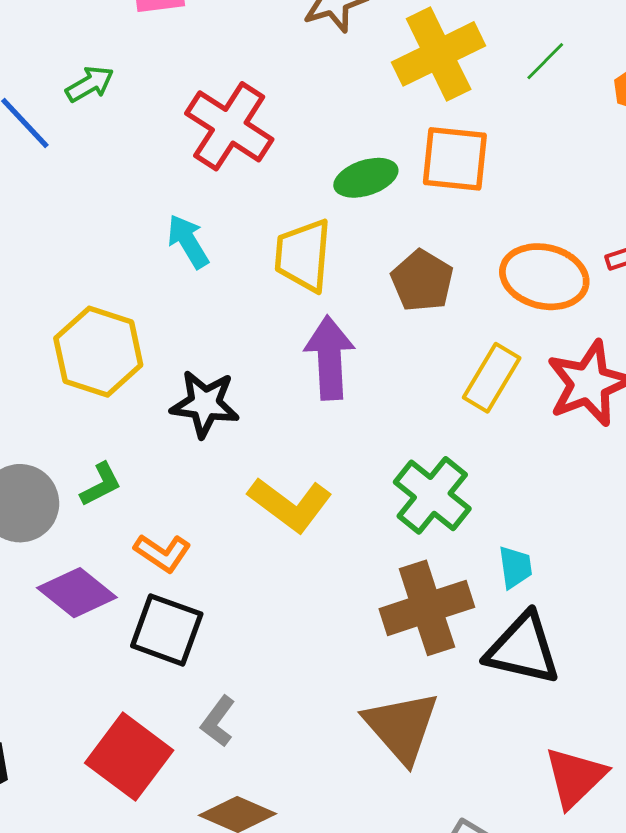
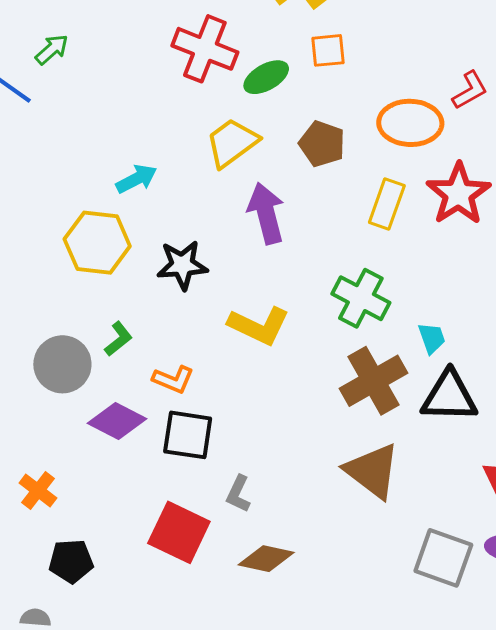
red cross: (229, 126) -> (205, 49), moved
orange square: (455, 159) -> (328, 50), size x0.7
cyan arrow: (188, 241) -> (136, 179), moved, turned 105
yellow trapezoid: (303, 255) -> (232, 143), turned 60

